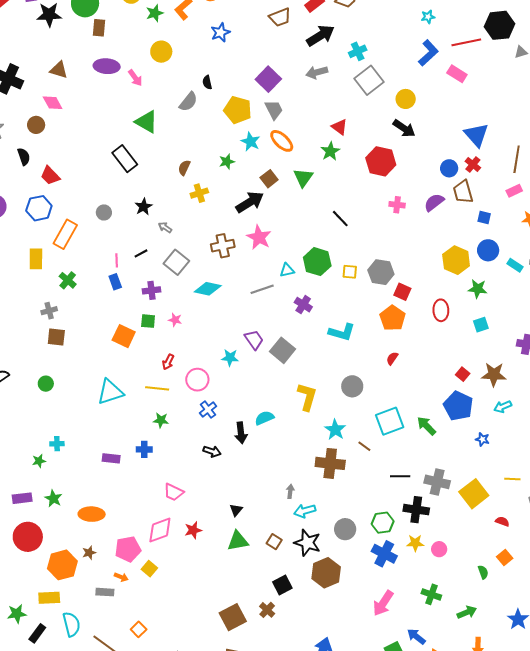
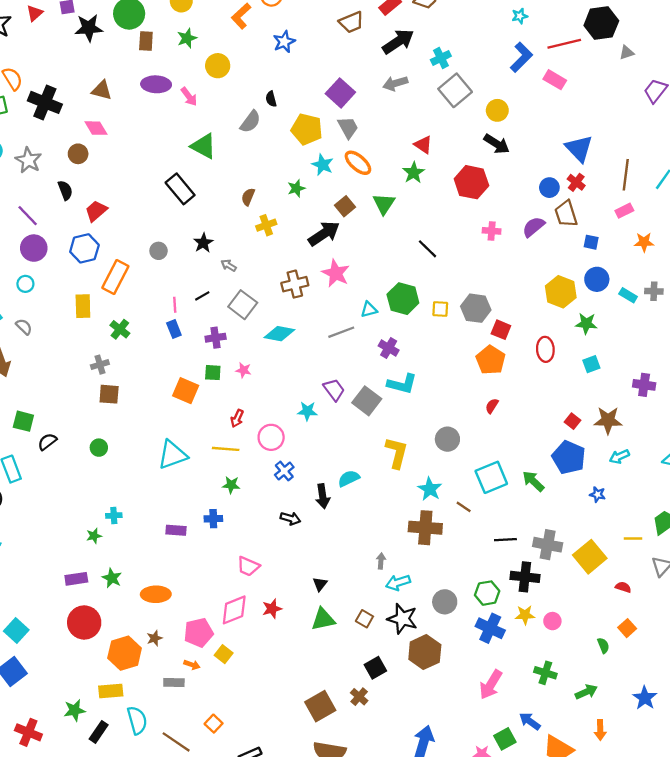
green star: (155, 13) -> (187, 38), moved
red trapezoid: (50, 176) -> (96, 211), turned 95
cyan L-shape: (342, 332) -> (402, 384), moved

